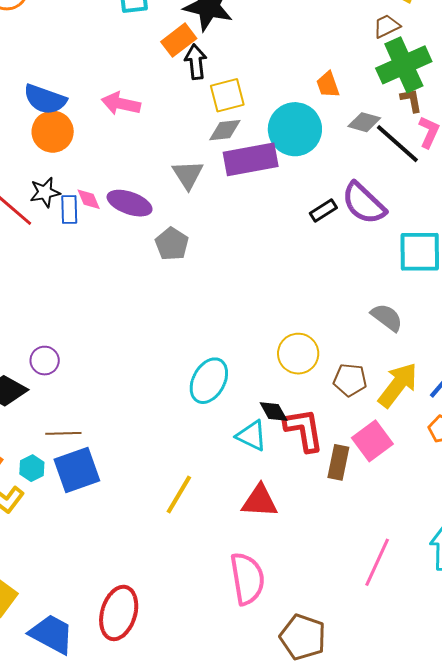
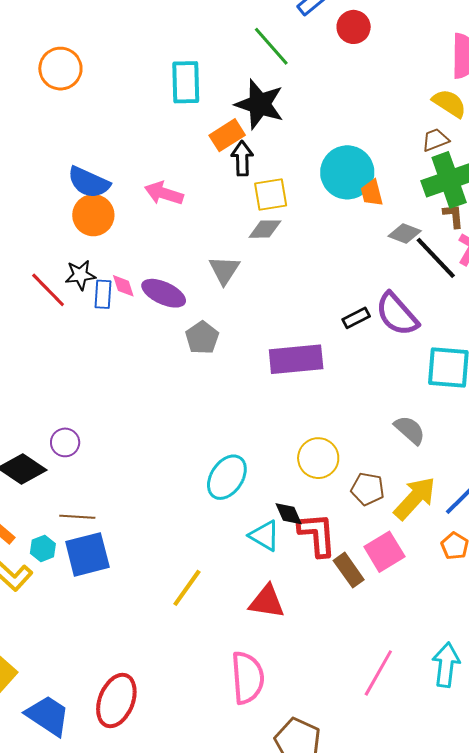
cyan circle: (295, 129) -> (347, 172), moved
purple rectangle: (251, 159) -> (296, 359), moved
brown rectangle: (338, 462) -> (349, 570), turned -52

